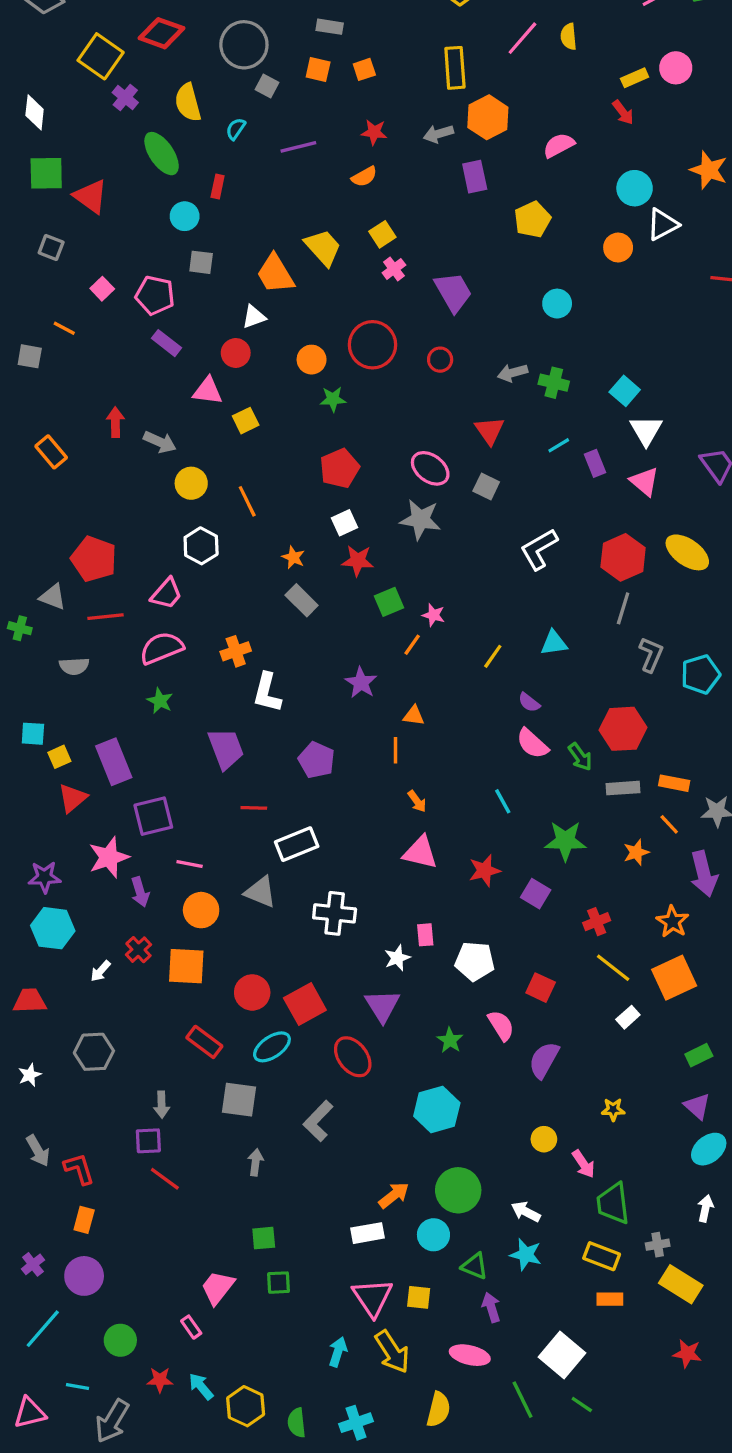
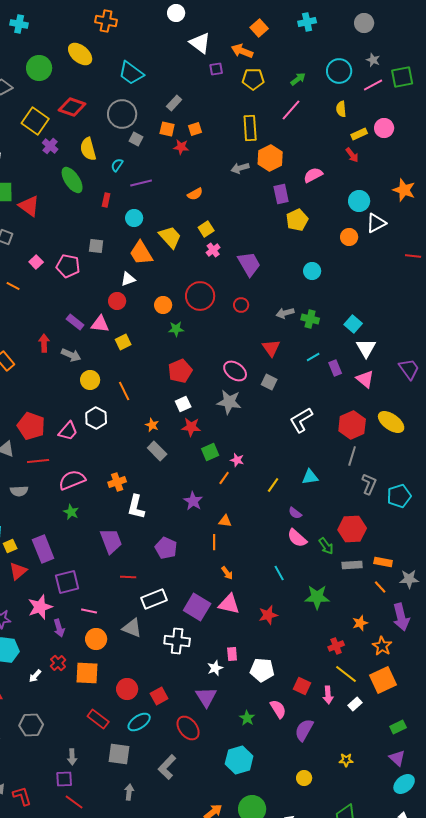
gray rectangle: (330, 27) -> (174, 103), turned -56
yellow semicircle: (569, 37) -> (341, 109), moved
red star: (374, 132) -> (181, 147), moved
purple line: (298, 147) -> (141, 183), moved
purple rectangle: (475, 177) -> (281, 194), moved
cyan circle: (185, 216) -> (134, 218), moved
purple rectangle: (166, 343) -> (75, 322), moved
pink trapezoid: (166, 594) -> (68, 431), moved
orange star: (636, 852) -> (360, 623), moved
purple square: (536, 894) -> (197, 607), moved, size x1.5
red square: (305, 1004) -> (159, 696), size x0.7
pink arrow: (583, 1164) -> (328, 695), moved, turned 30

